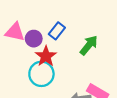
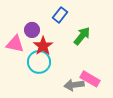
blue rectangle: (57, 31) -> (60, 15), moved
pink triangle: (15, 32) -> (15, 44), moved

